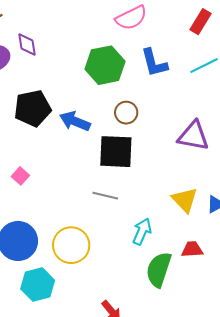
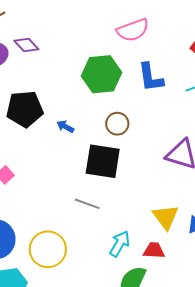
purple diamond: (27, 44) -> (26, 45), turned -40
blue arrow: (75, 121) -> (65, 127), size x0.6
red trapezoid: (192, 249) -> (154, 250), moved

